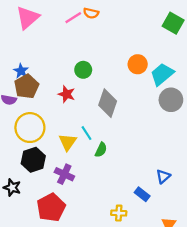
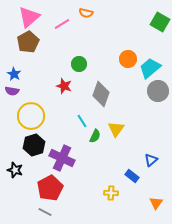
pink line: (73, 18) -> (62, 24), moved
blue star: (21, 71) -> (14, 74), moved
brown pentagon: (27, 86) -> (28, 42), moved
yellow triangle: (68, 142) -> (116, 129), moved
purple cross: (64, 174) -> (62, 158), size x1.4

